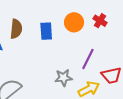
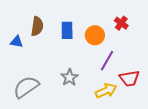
orange circle: (74, 22) -> (95, 35), moved
gray star: (63, 78) -> (69, 77), moved, turned -30

